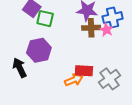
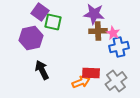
blue cross: (113, 18) -> (119, 47), moved
purple hexagon: (39, 50) -> (31, 38), moved
black arrow: (20, 68) -> (42, 70), moved

